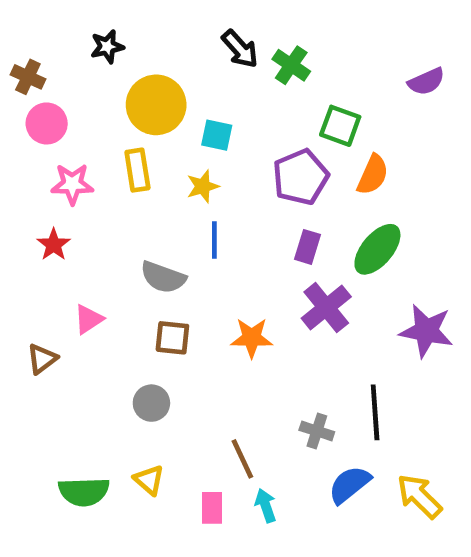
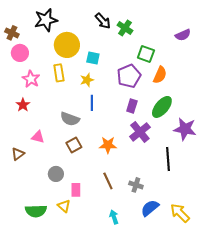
black star: (107, 47) -> (46, 20), size x1.6
pink star: (72, 184) -> (31, 79), turned 30
pink triangle: (89, 319) -> (38, 137), turned 48
purple star: (426, 331) -> (185, 129), moved
brown square: (172, 338) -> (74, 145), turned -35
gray circle: (151, 403) -> (56, 174), moved
black line: (375, 412) -> (168, 159), moved
brown line: (242, 459) -> (108, 181), moved
pink rectangle: (212, 508) -> (76, 190), moved

